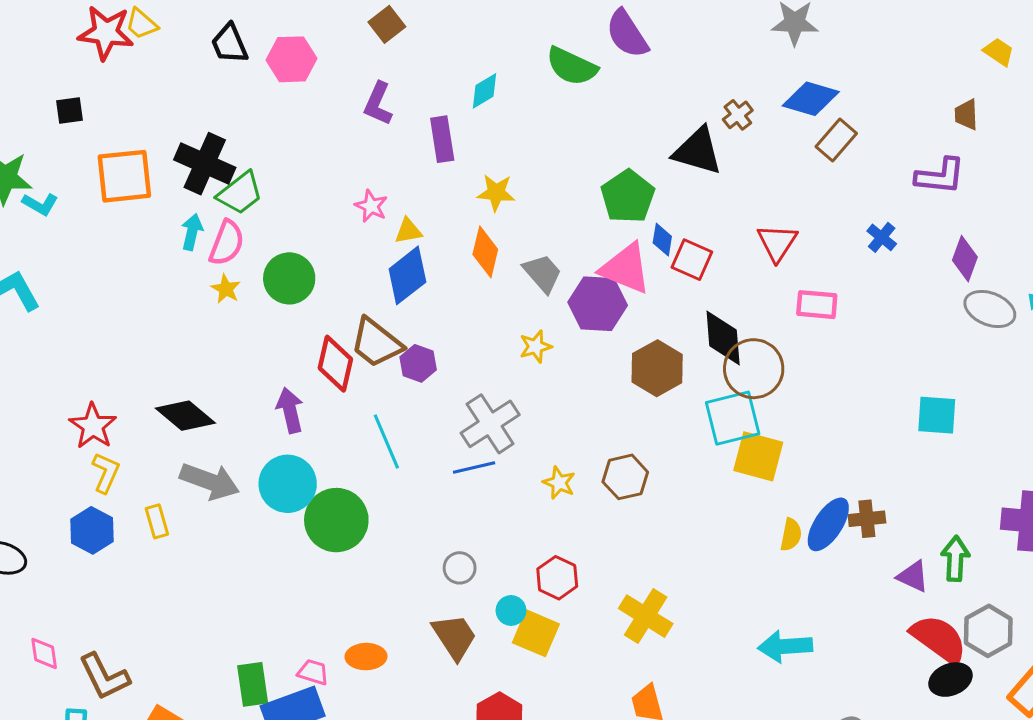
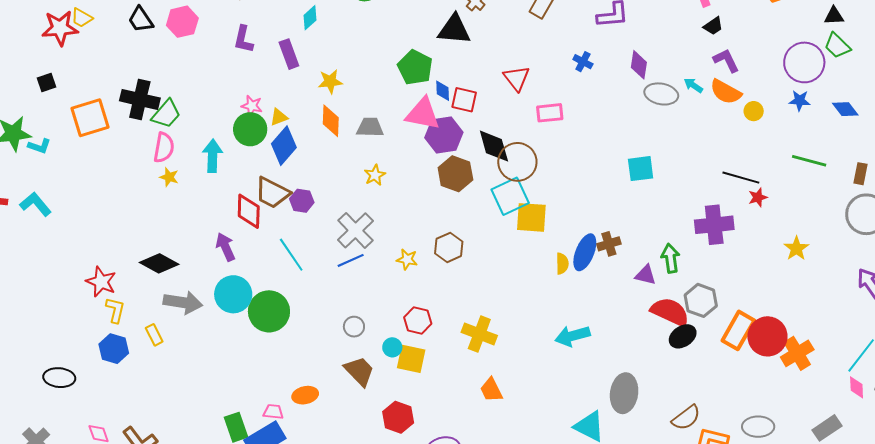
cyan arrow: (192, 232) -> (213, 156), moved, size x1.4
gray trapezoid: (542, 273) -> (370, 127), turned -36
green circle: (289, 278) -> (250, 129), moved
purple hexagon: (598, 304) -> (444, 135), moved

